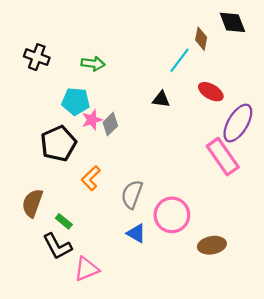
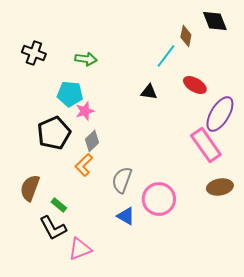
gray diamond: (110, 124) -> (92, 141), moved
brown ellipse: (212, 245) -> (220, 187), moved

